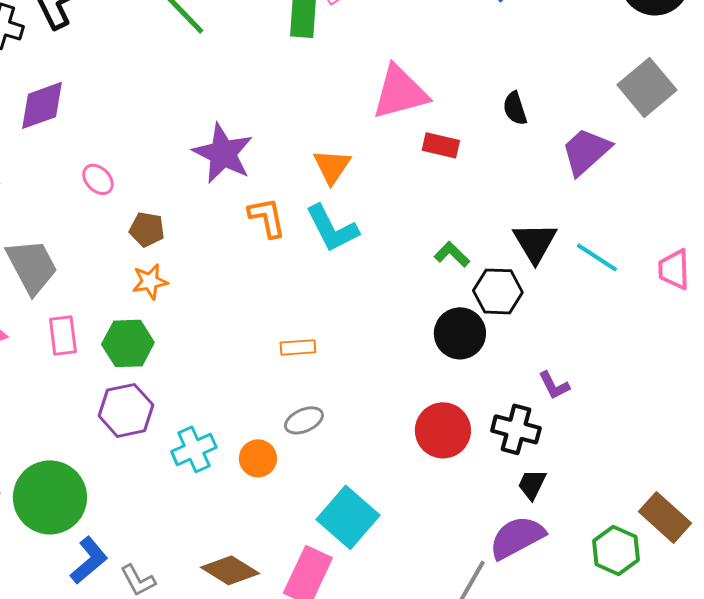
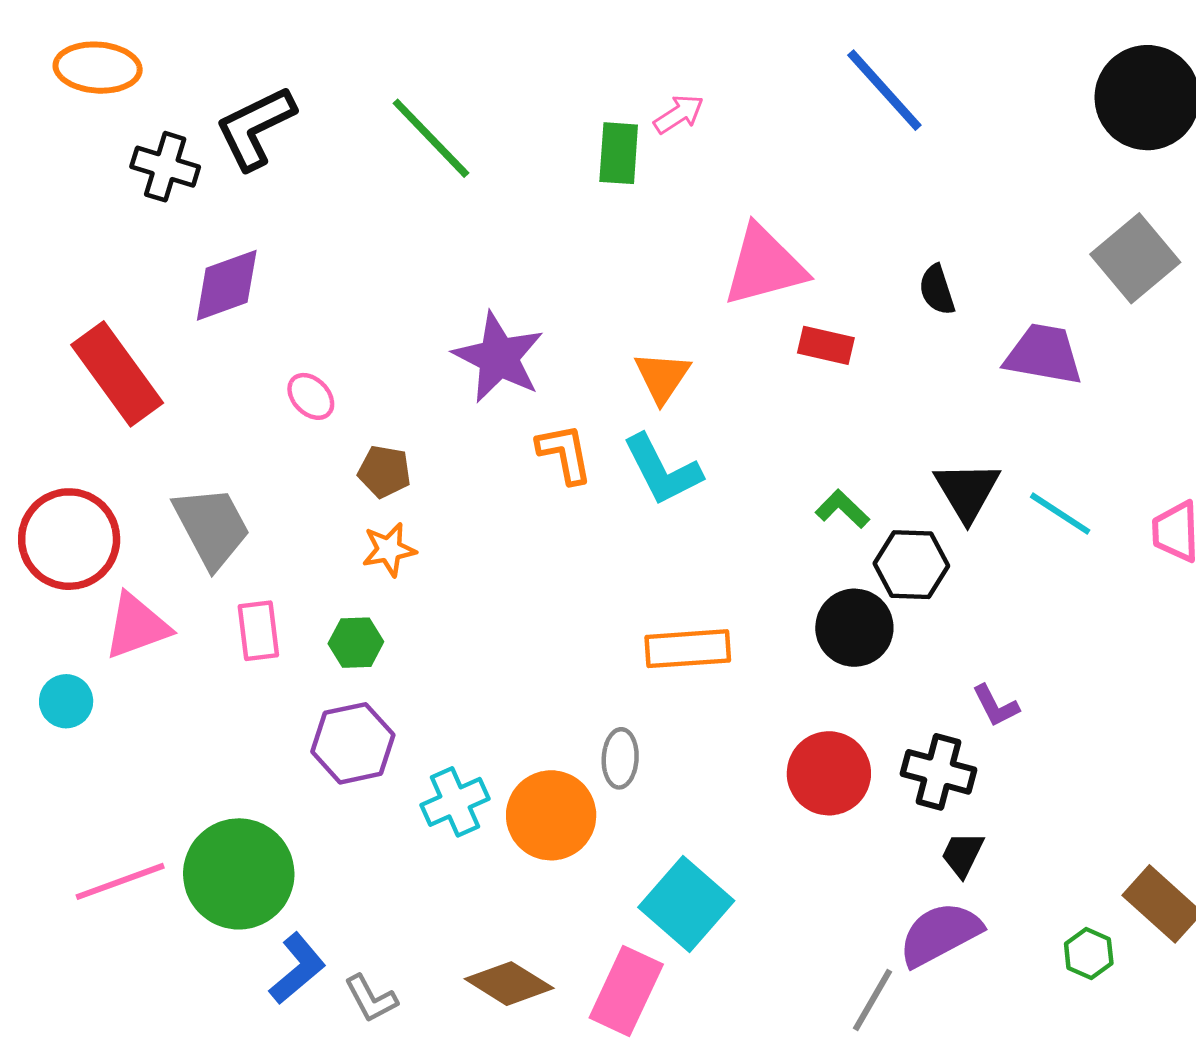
purple trapezoid: (586, 151) -> (1044, 354), turned 52
green hexagon: (128, 343) -> (356, 643), size x0.7
orange rectangle: (298, 347) -> (688, 649), moved, size x1.6
gray ellipse: (304, 420) -> (620, 758), turned -63
orange circle: (258, 458) -> (551, 815), size x1.6
green hexagon: (616, 550) -> (1089, 954), size x0.7

